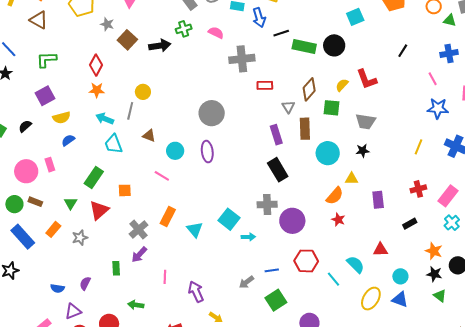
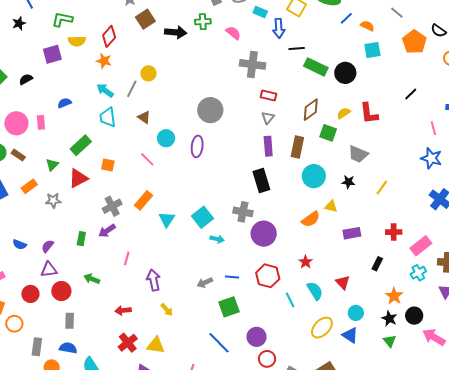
gray triangle: (288, 107) -> (268, 118), moved
yellow semicircle: (62, 118) -> (77, 41), moved
yellow line: (418, 147) -> (382, 187), moved
purple rectangle: (378, 200) -> (352, 233), turned 72
red star: (338, 220) -> (306, 262), moved
black rectangle: (410, 224) -> (377, 264), turned -48
red triangle: (381, 250) -> (343, 282), turned 35
purple triangle: (73, 311) -> (49, 270), moved

